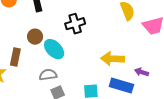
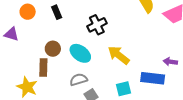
brown circle: (35, 37) -> (53, 49), moved
yellow arrow: (113, 59) -> (119, 55), moved, turned 45

